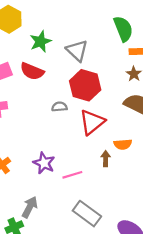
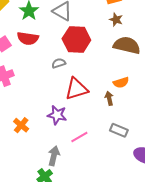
red triangle: (92, 122) -> (77, 89), moved, turned 35
pink line: (72, 175) -> (79, 137), moved
gray rectangle: (87, 214) -> (119, 130), moved, size x0.7

